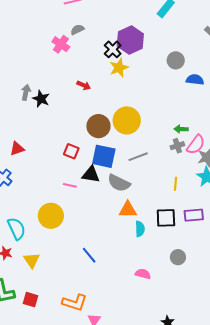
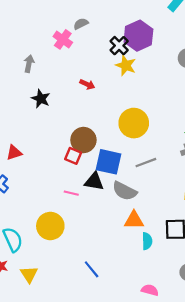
yellow star: (119, 68) -> (126, 65), turned -30
gray arrow: (26, 92) -> (29, 64), moved
brown circle: (98, 126) -> (83, 140), moved

